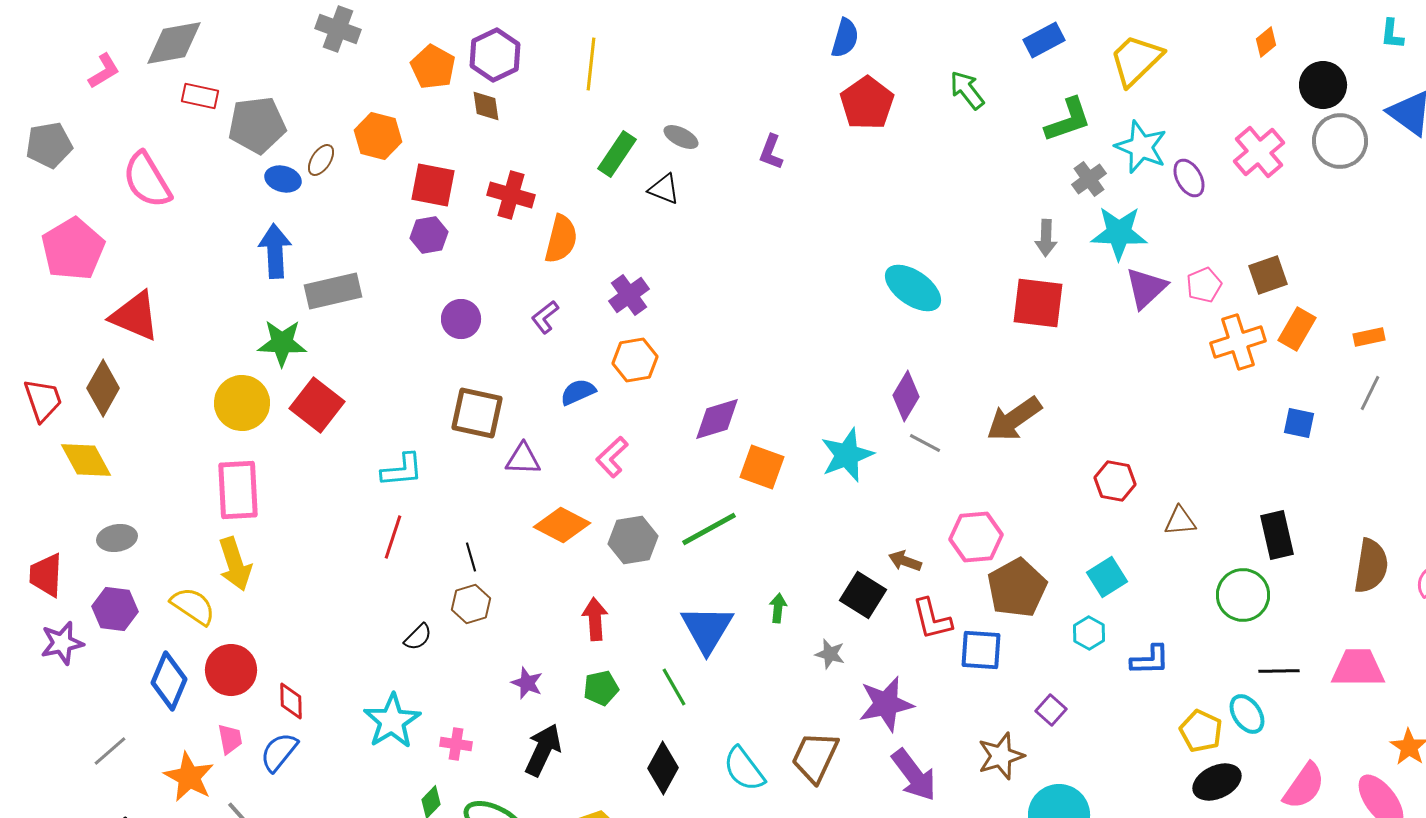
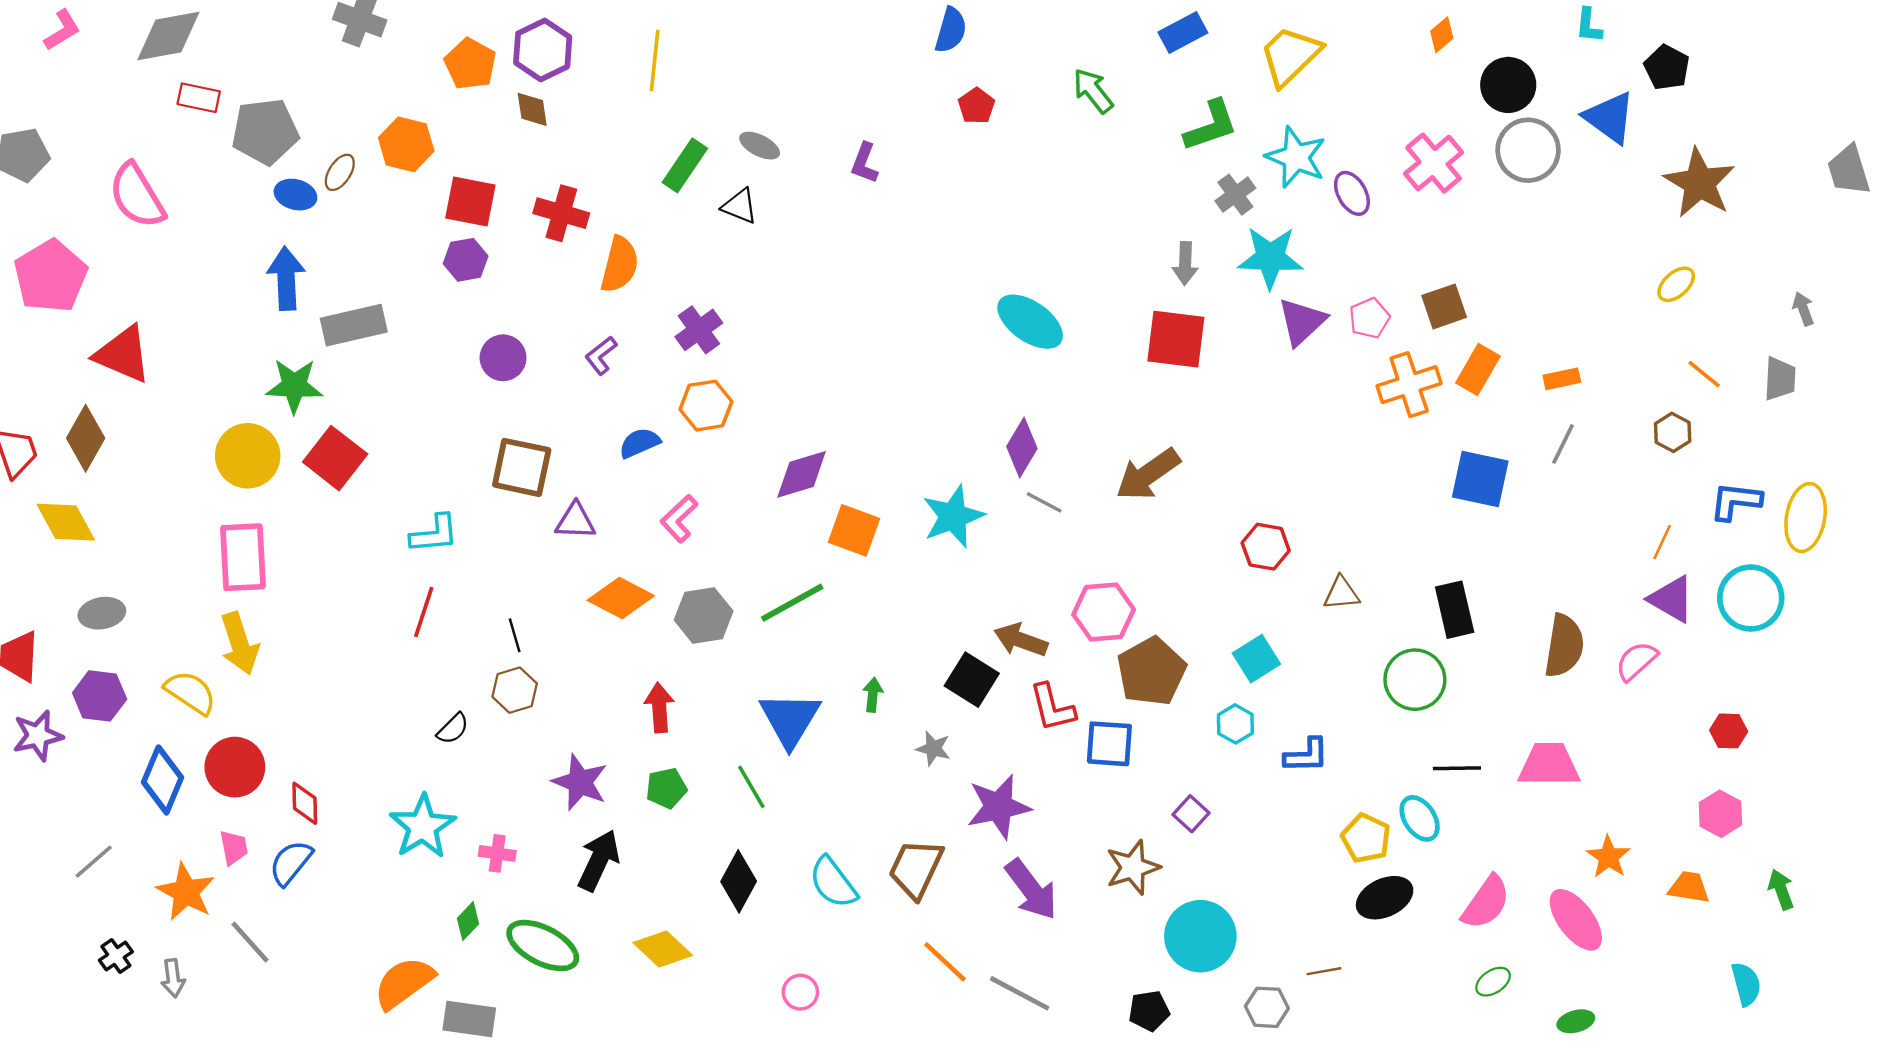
pink L-shape: (104, 71) -> (62, 30), moved
red pentagon: (867, 103) -> (976, 106), size x0.6
blue square: (1299, 423) -> (1480, 479), size x1.6
brown arrow: (905, 561) -> (1021, 640), size x1.4
purple star: (527, 683) -> (580, 782), size x1.5

